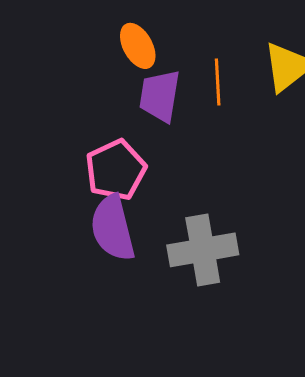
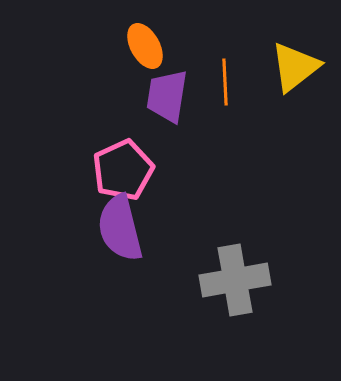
gray cross: (203, 250) -> (235, 280), moved

